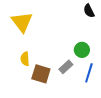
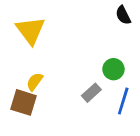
yellow semicircle: (25, 59) -> (35, 82), turned 40
brown square: (41, 74) -> (24, 102), moved

